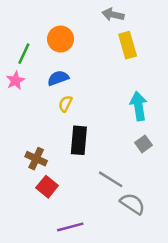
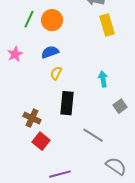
green line: (24, 54) -> (29, 19), moved
cyan arrow: (139, 106) -> (103, 79), moved, size x0.7
gray semicircle: (132, 204) -> (116, 166), moved

